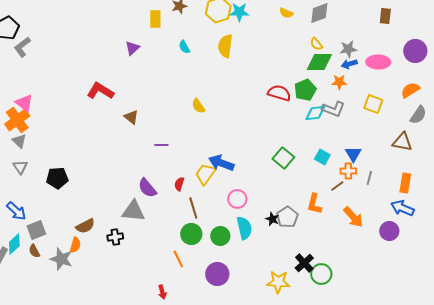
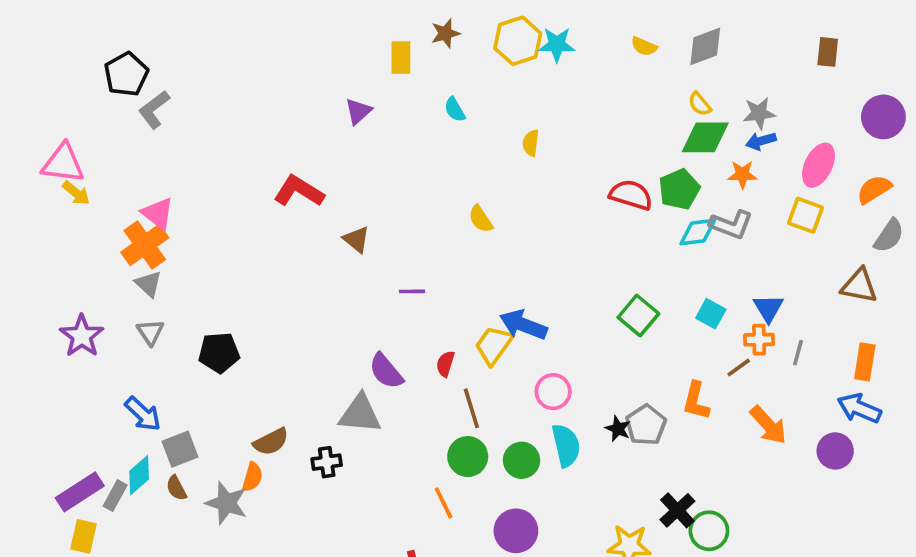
yellow semicircle: (225, 46) -> (531, 143), moved, size x0.6
pink ellipse: (378, 62) -> (818, 165), moved, turned -65

